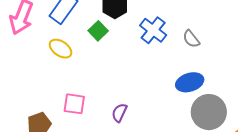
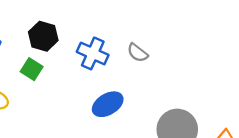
blue ellipse: (190, 82) -> (108, 104), moved

